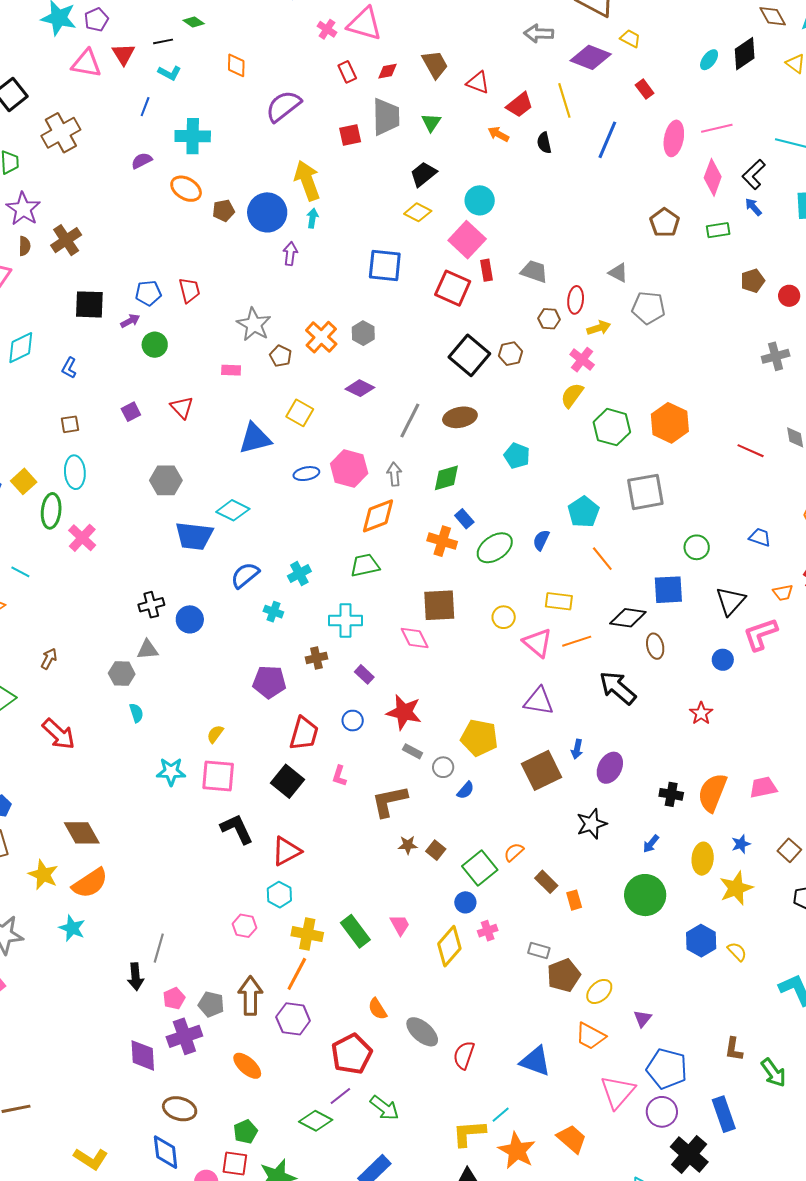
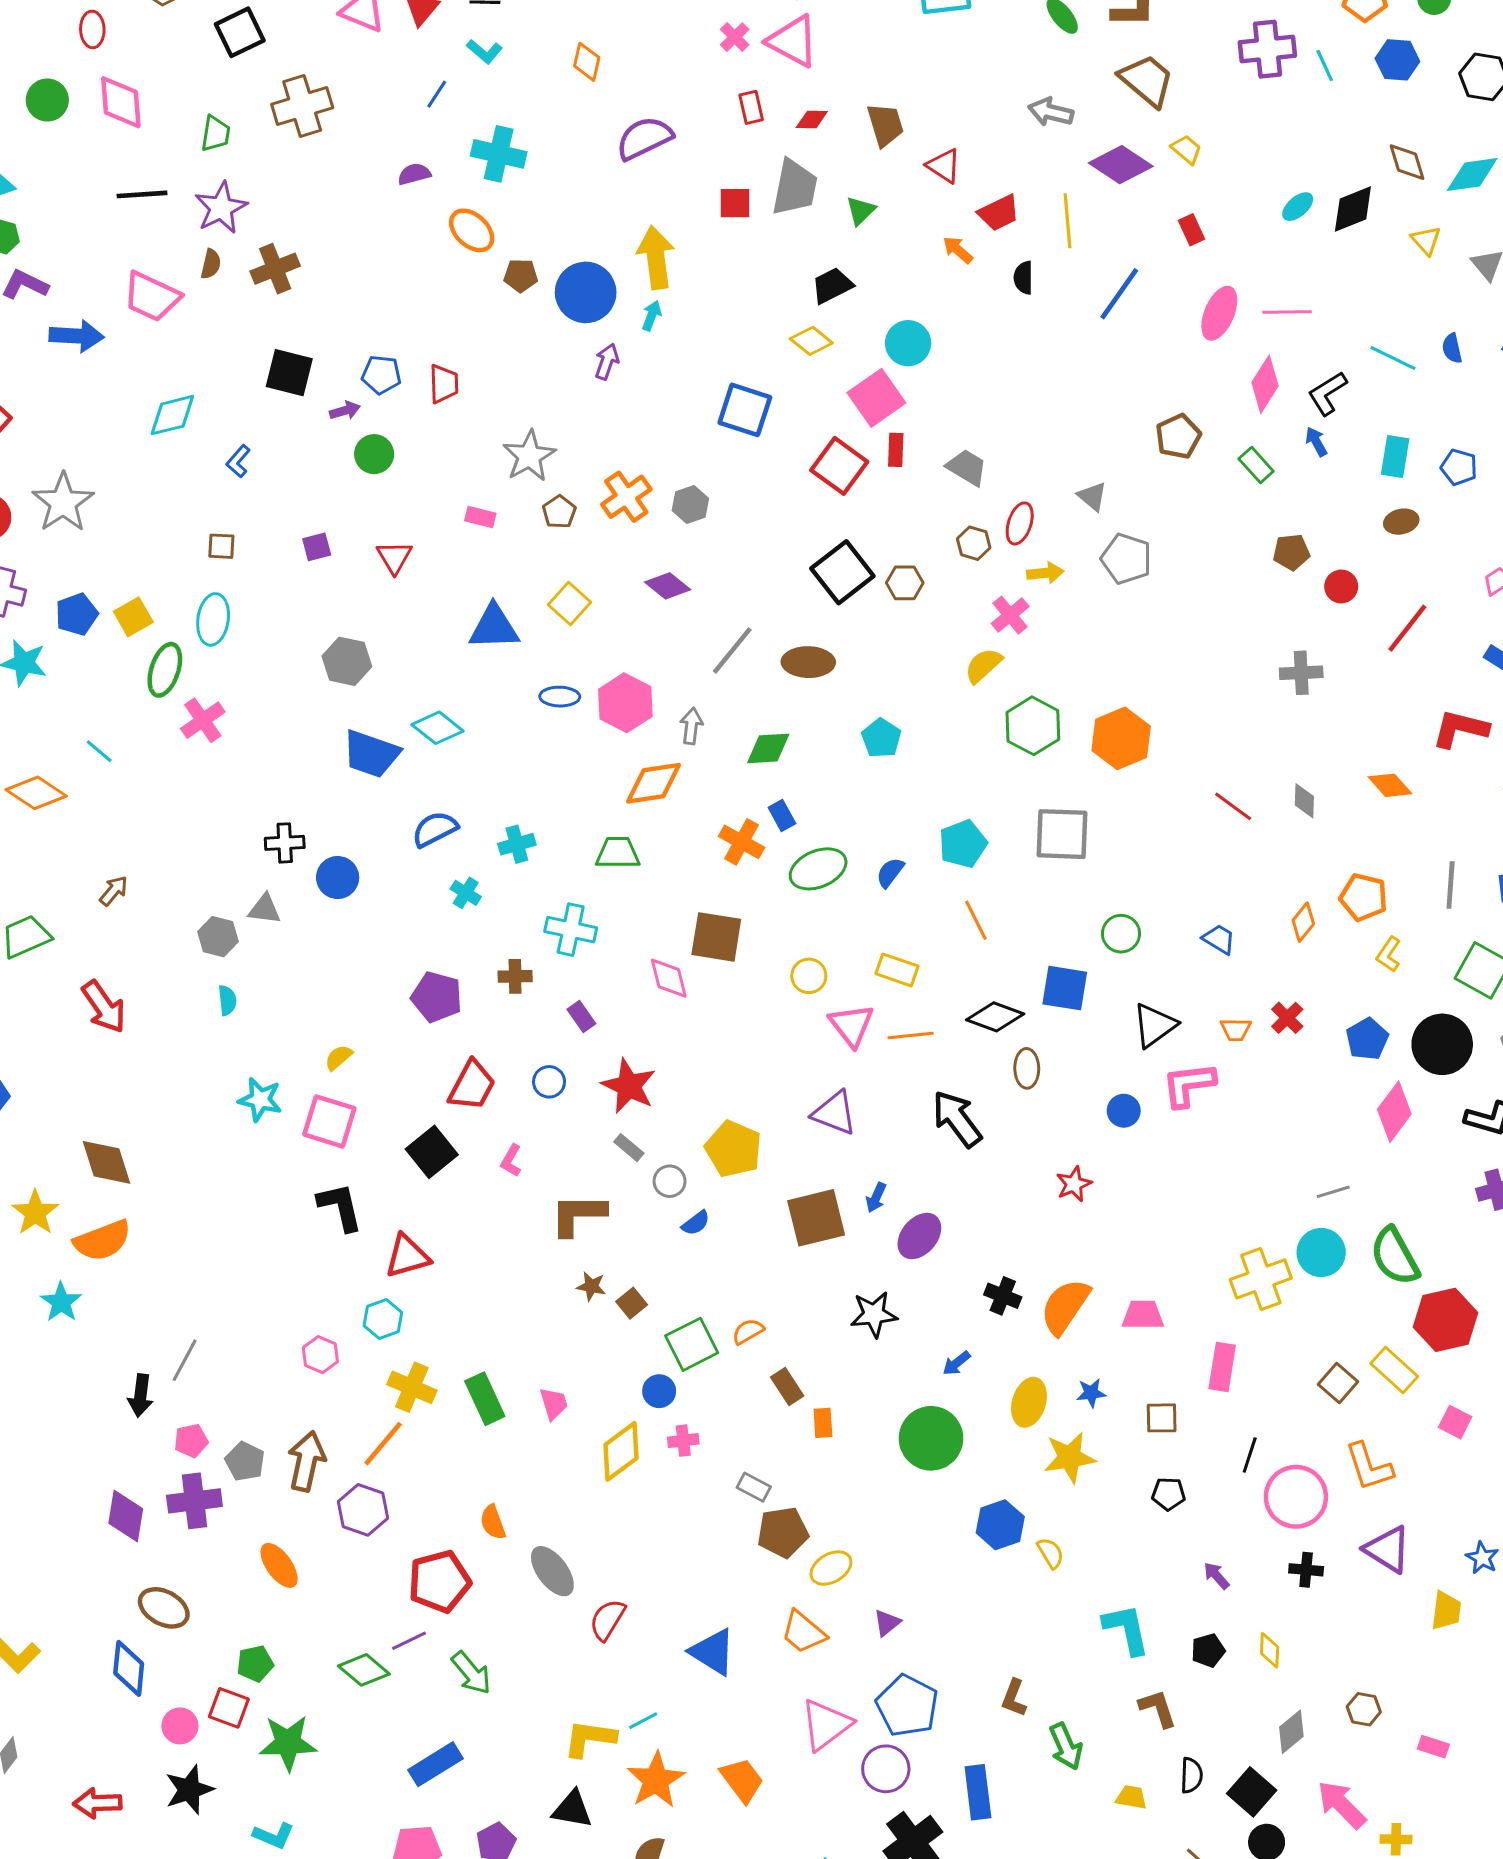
green rectangle: (718, 230) -> (1256, 465), turned 45
brown square: (789, 850) -> (1162, 1418), turned 35

